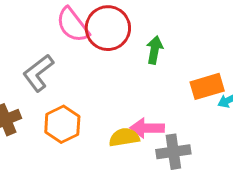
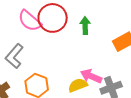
pink arrow: (147, 128) -> (91, 76), turned 35

